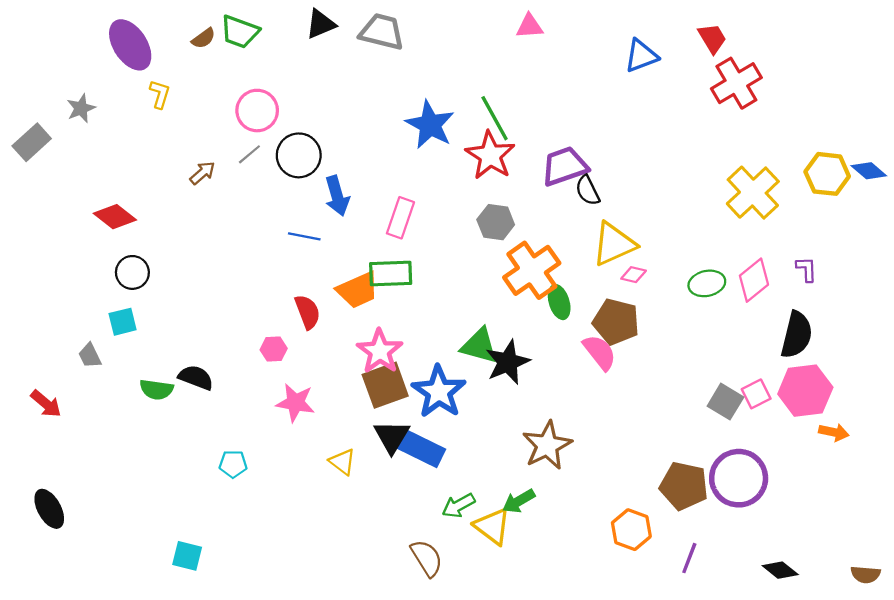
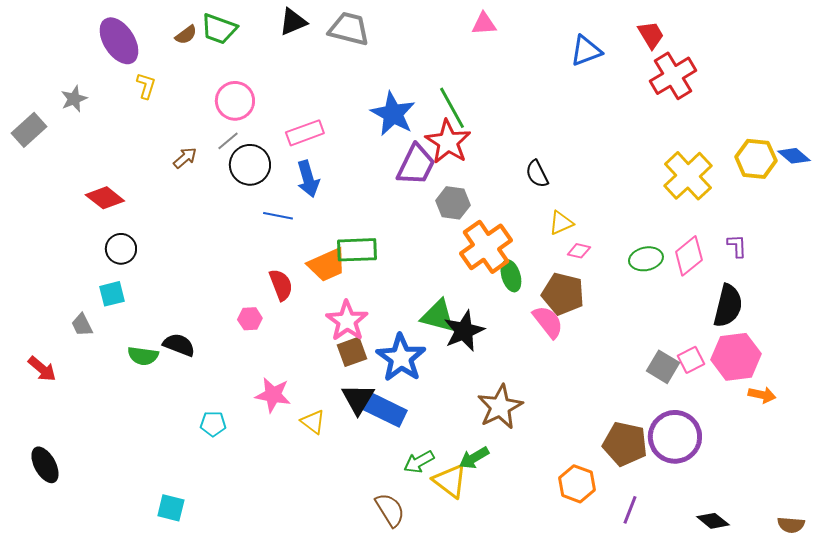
black circle: (299, 155) -> (250, 165), moved
purple trapezoid: (565, 166) -> (416, 165), moved, turned 135
pink rectangle: (400, 218) -> (305, 133), moved, turned 51
yellow triangle: (614, 244) -> (561, 223), size x0.6
brown square: (385, 385) -> (352, 352), size x0.7
pink star: (295, 403) -> (273, 395), moved

